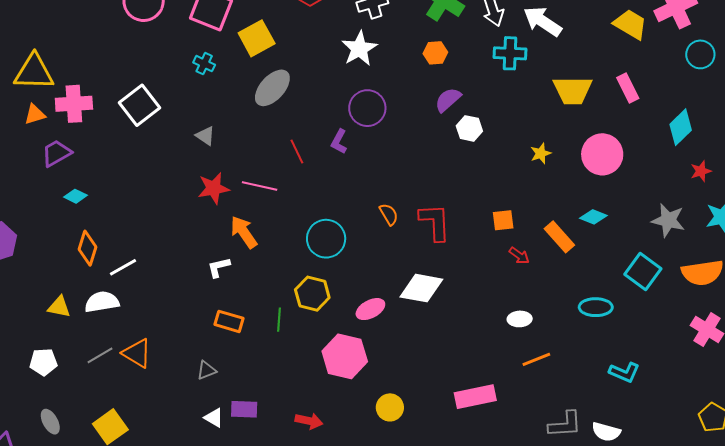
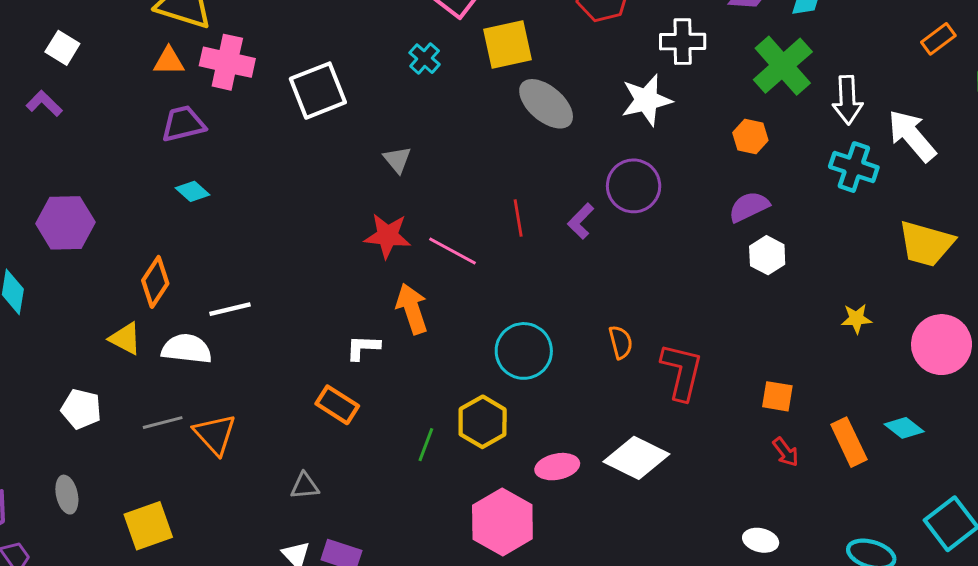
gray ellipse: (272, 88) -> (546, 104), moved, turned 72
orange diamond: (88, 248) -> (155, 282), moved
orange rectangle: (229, 321) -> (337, 405), moved

